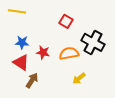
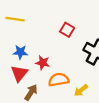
orange semicircle: (69, 53) -> (59, 80), moved
red triangle: (21, 62) -> (19, 73), turned 36

